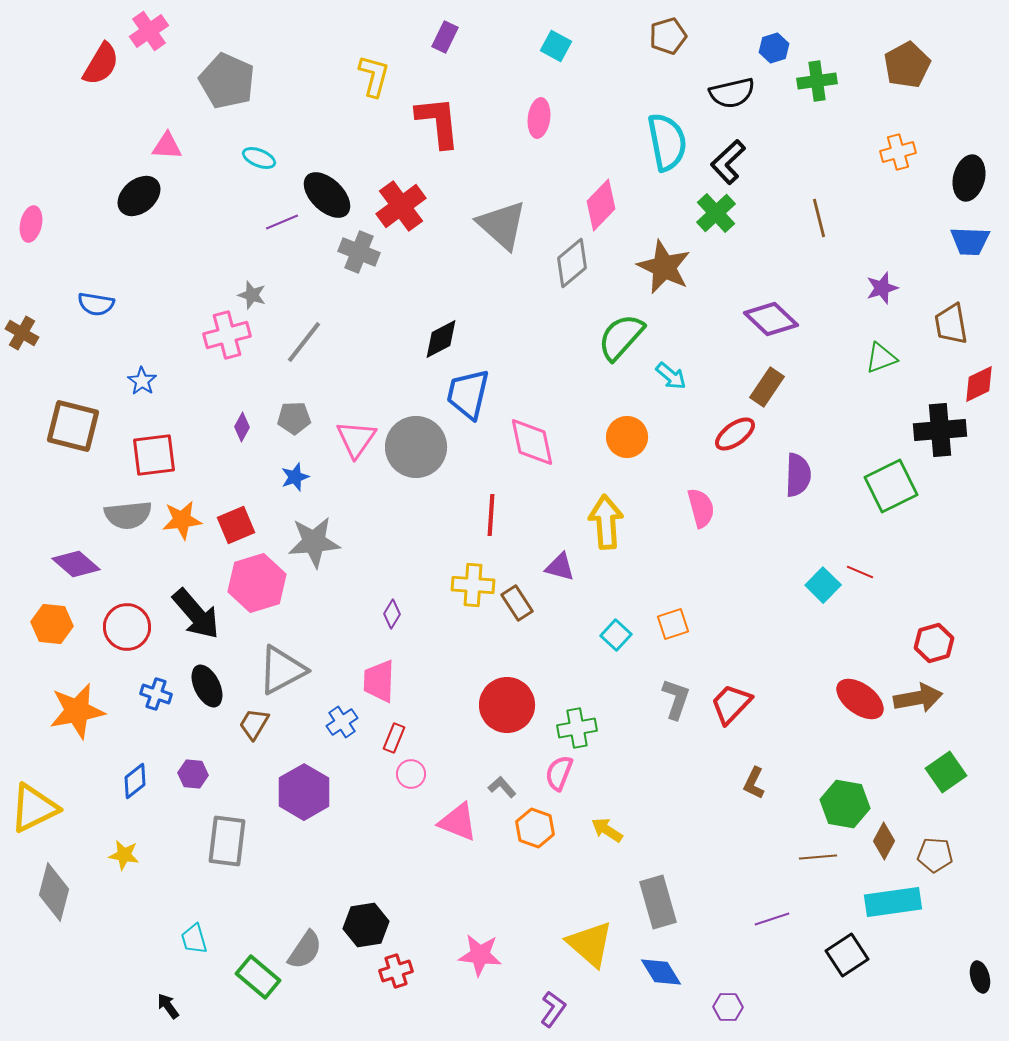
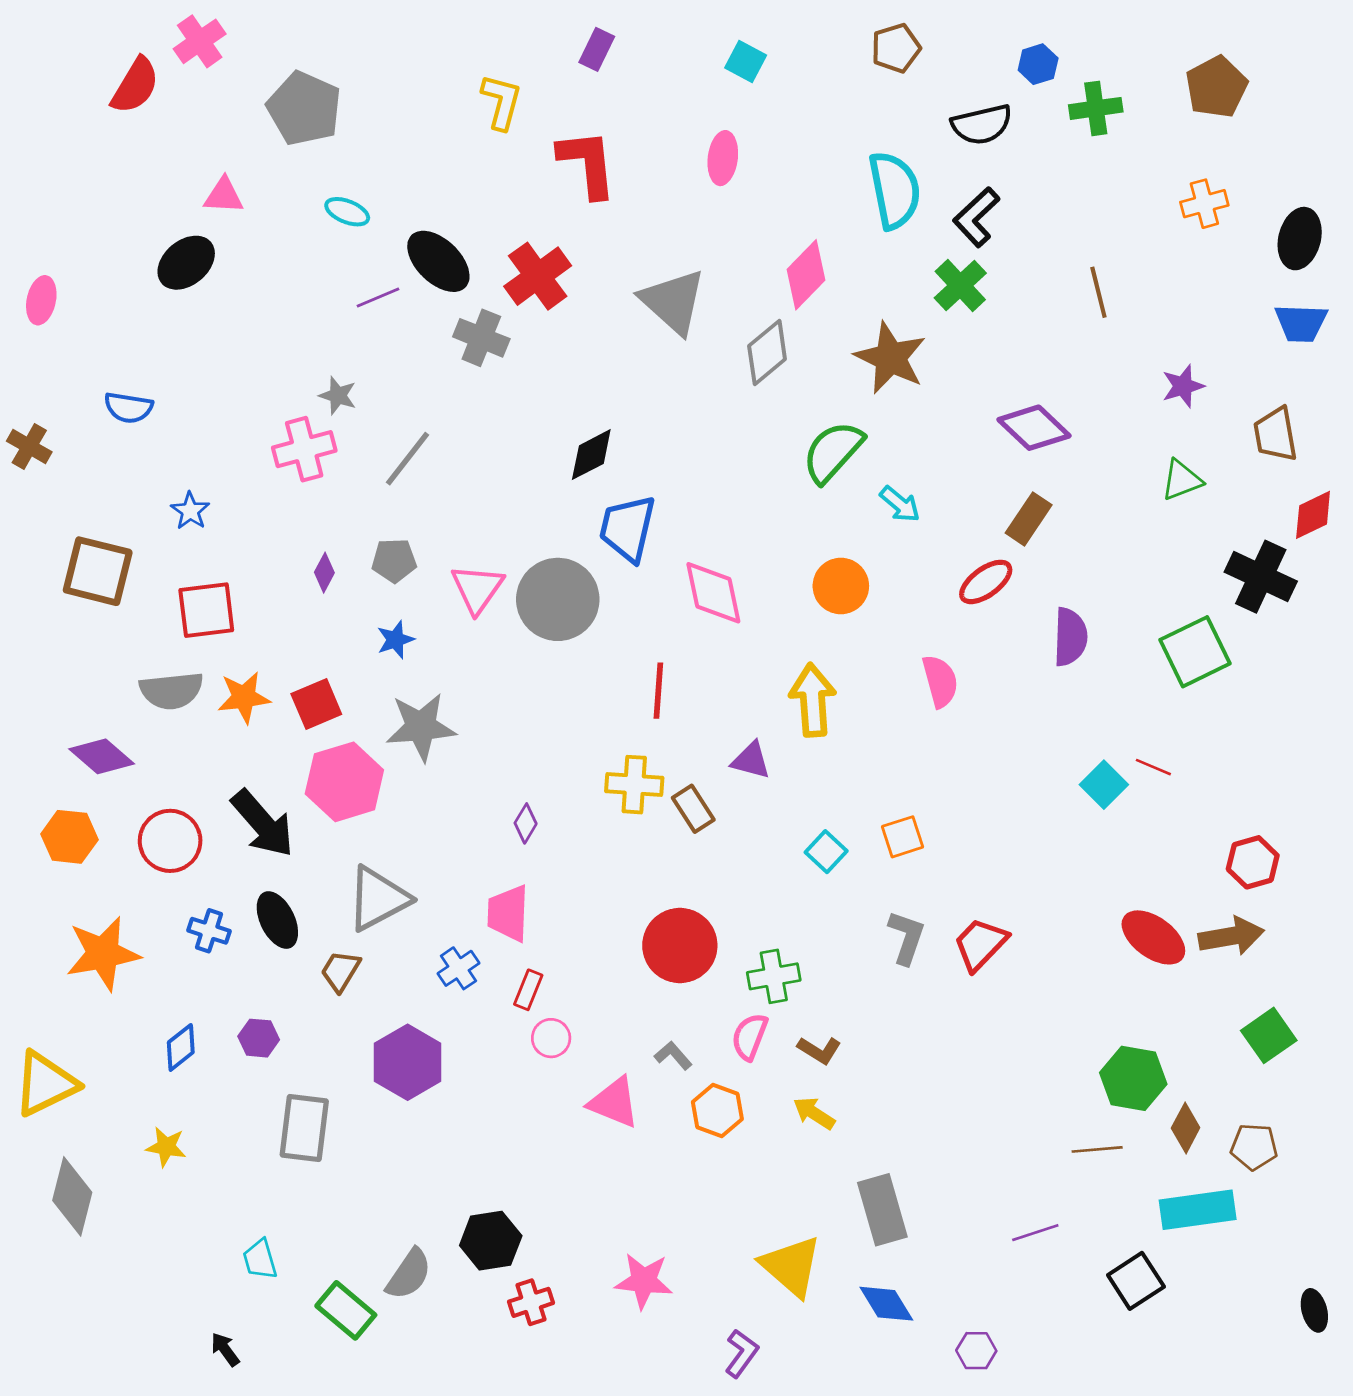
black cross: (940, 430) -> (1261, 577), turned 30
brown L-shape: (754, 783) -> (819, 1050), moved, turned -84

